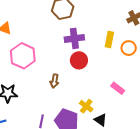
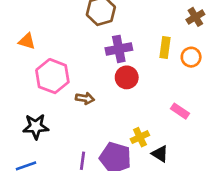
brown arrow: (54, 81) -> (85, 98), moved, turned -88
yellow cross: (86, 106) -> (140, 137), turned 32

